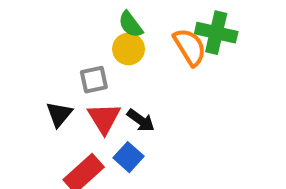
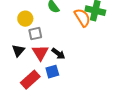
yellow circle: (129, 49) -> (25, 19), moved
blue square: (129, 157) -> (52, 72), turned 32

